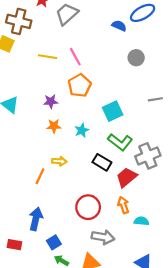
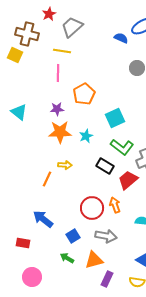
yellow line: (48, 57) -> (62, 51), moved
pink line: (75, 57) -> (58, 73), moved, turned 30
orange star: (54, 126) -> (60, 132), size x1.6
orange arrow: (123, 205) -> (115, 205), moved
blue arrow: (36, 219) -> (43, 219), turned -65
blue square: (54, 242) -> (73, 236), moved

